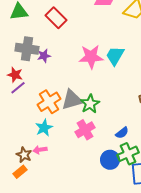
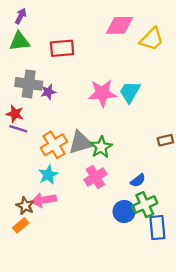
red rectangle: (56, 18) -> (62, 48), turned -50
purple line: (18, 88) -> (18, 129), turned 56
pink arrow: (40, 150) -> (44, 200), size x1.5

